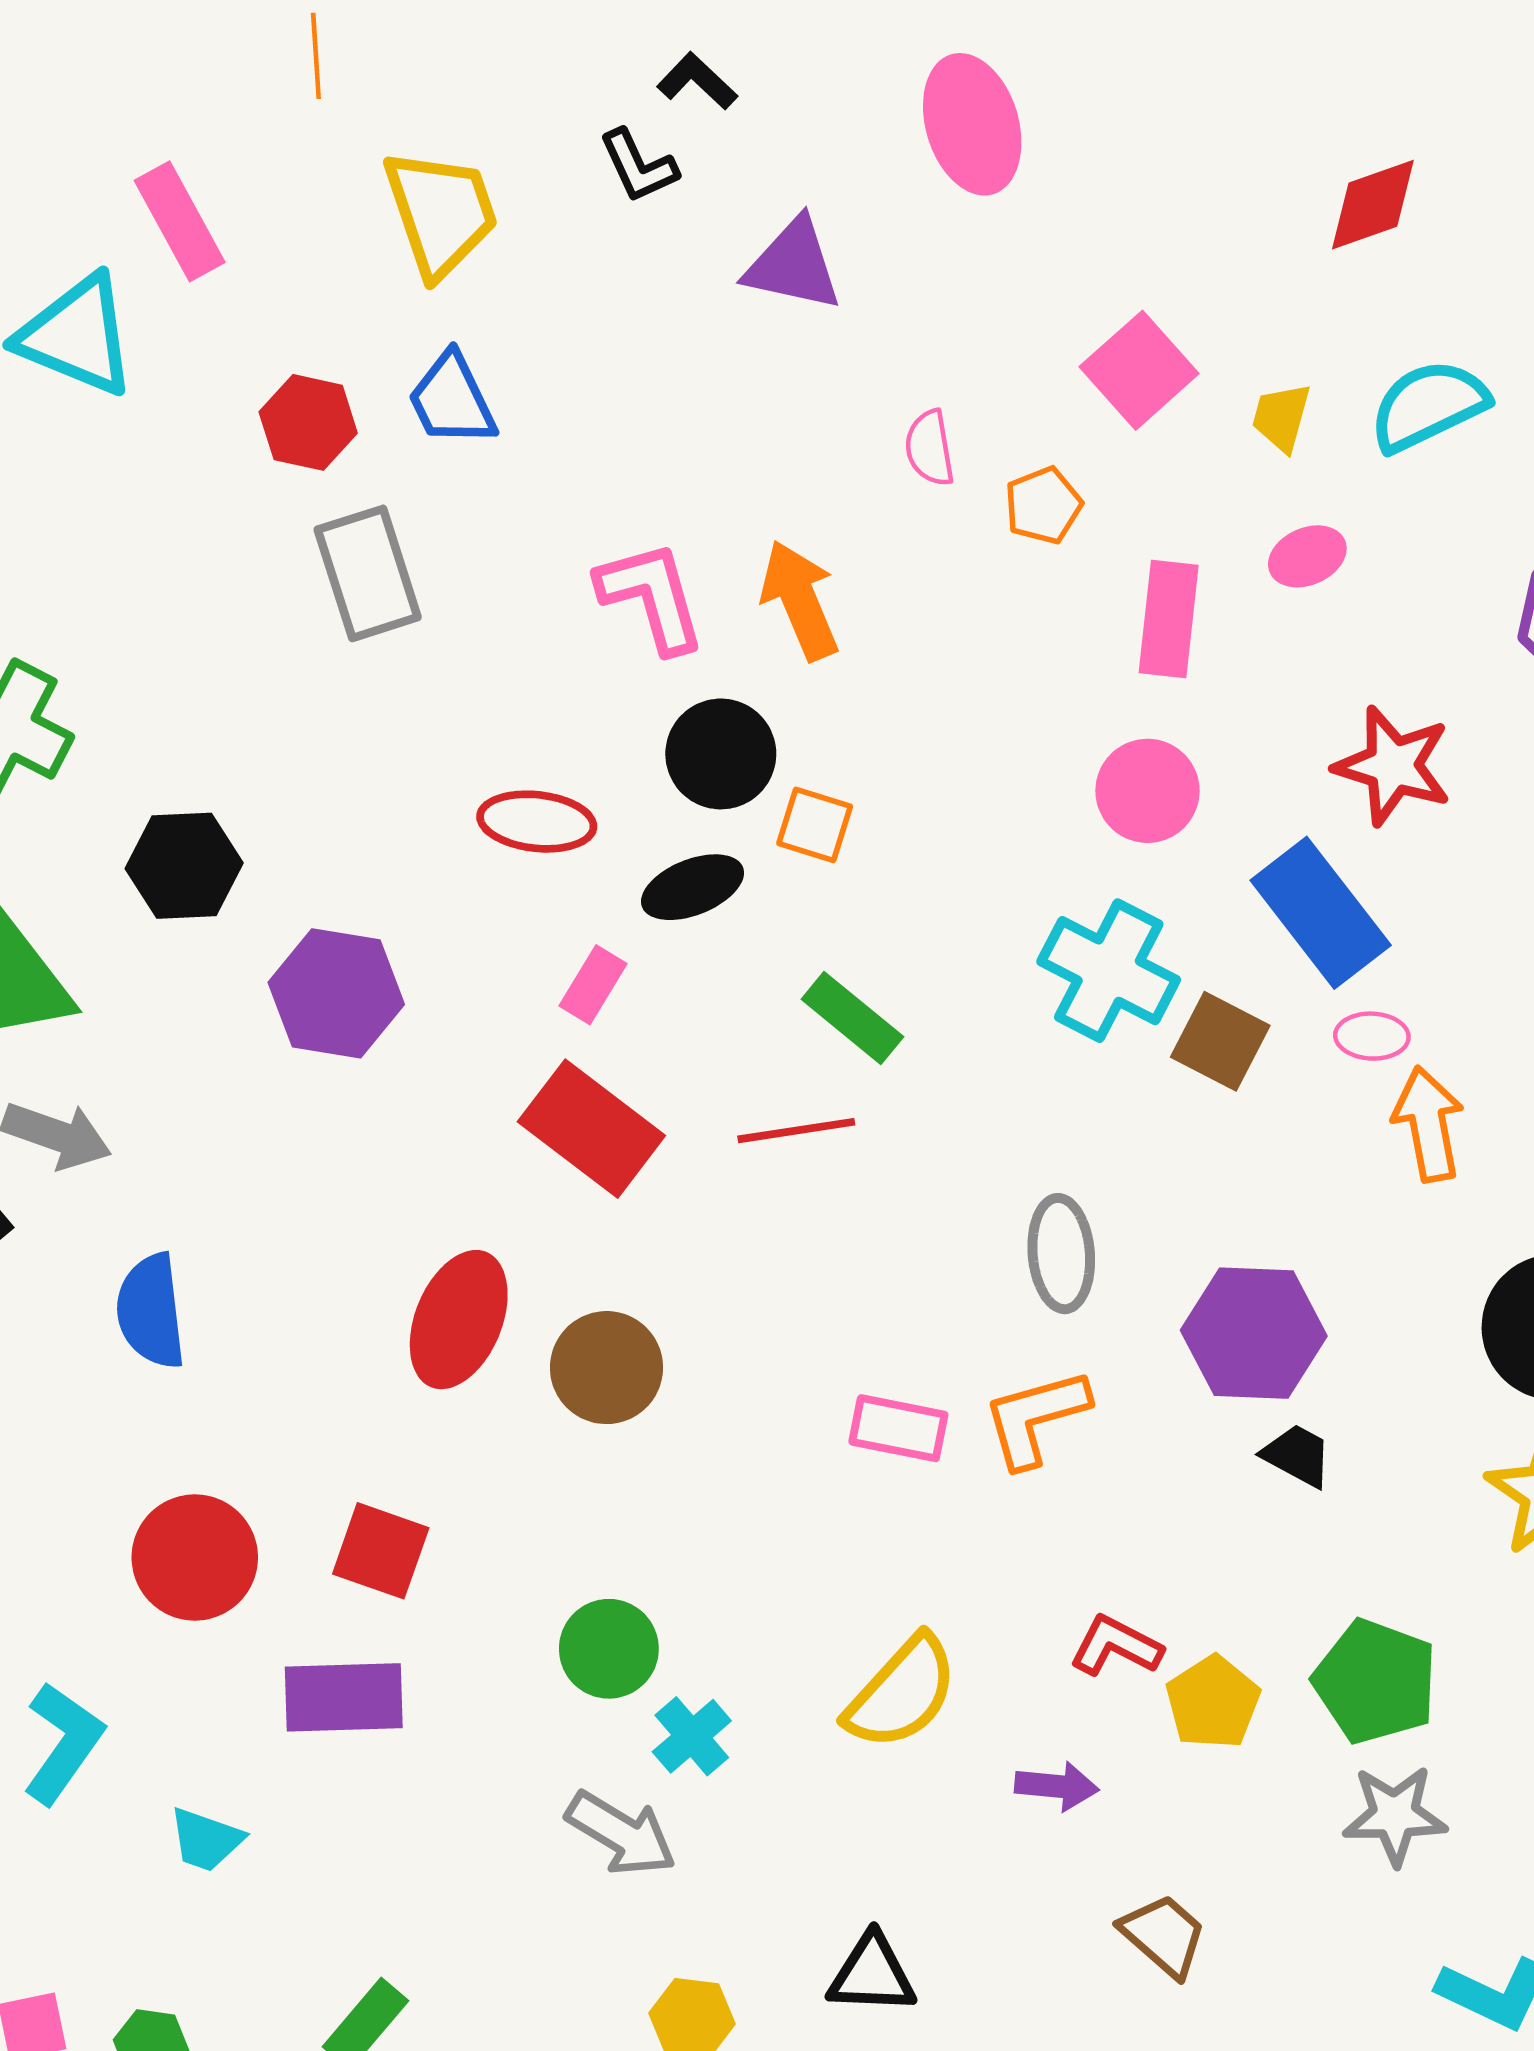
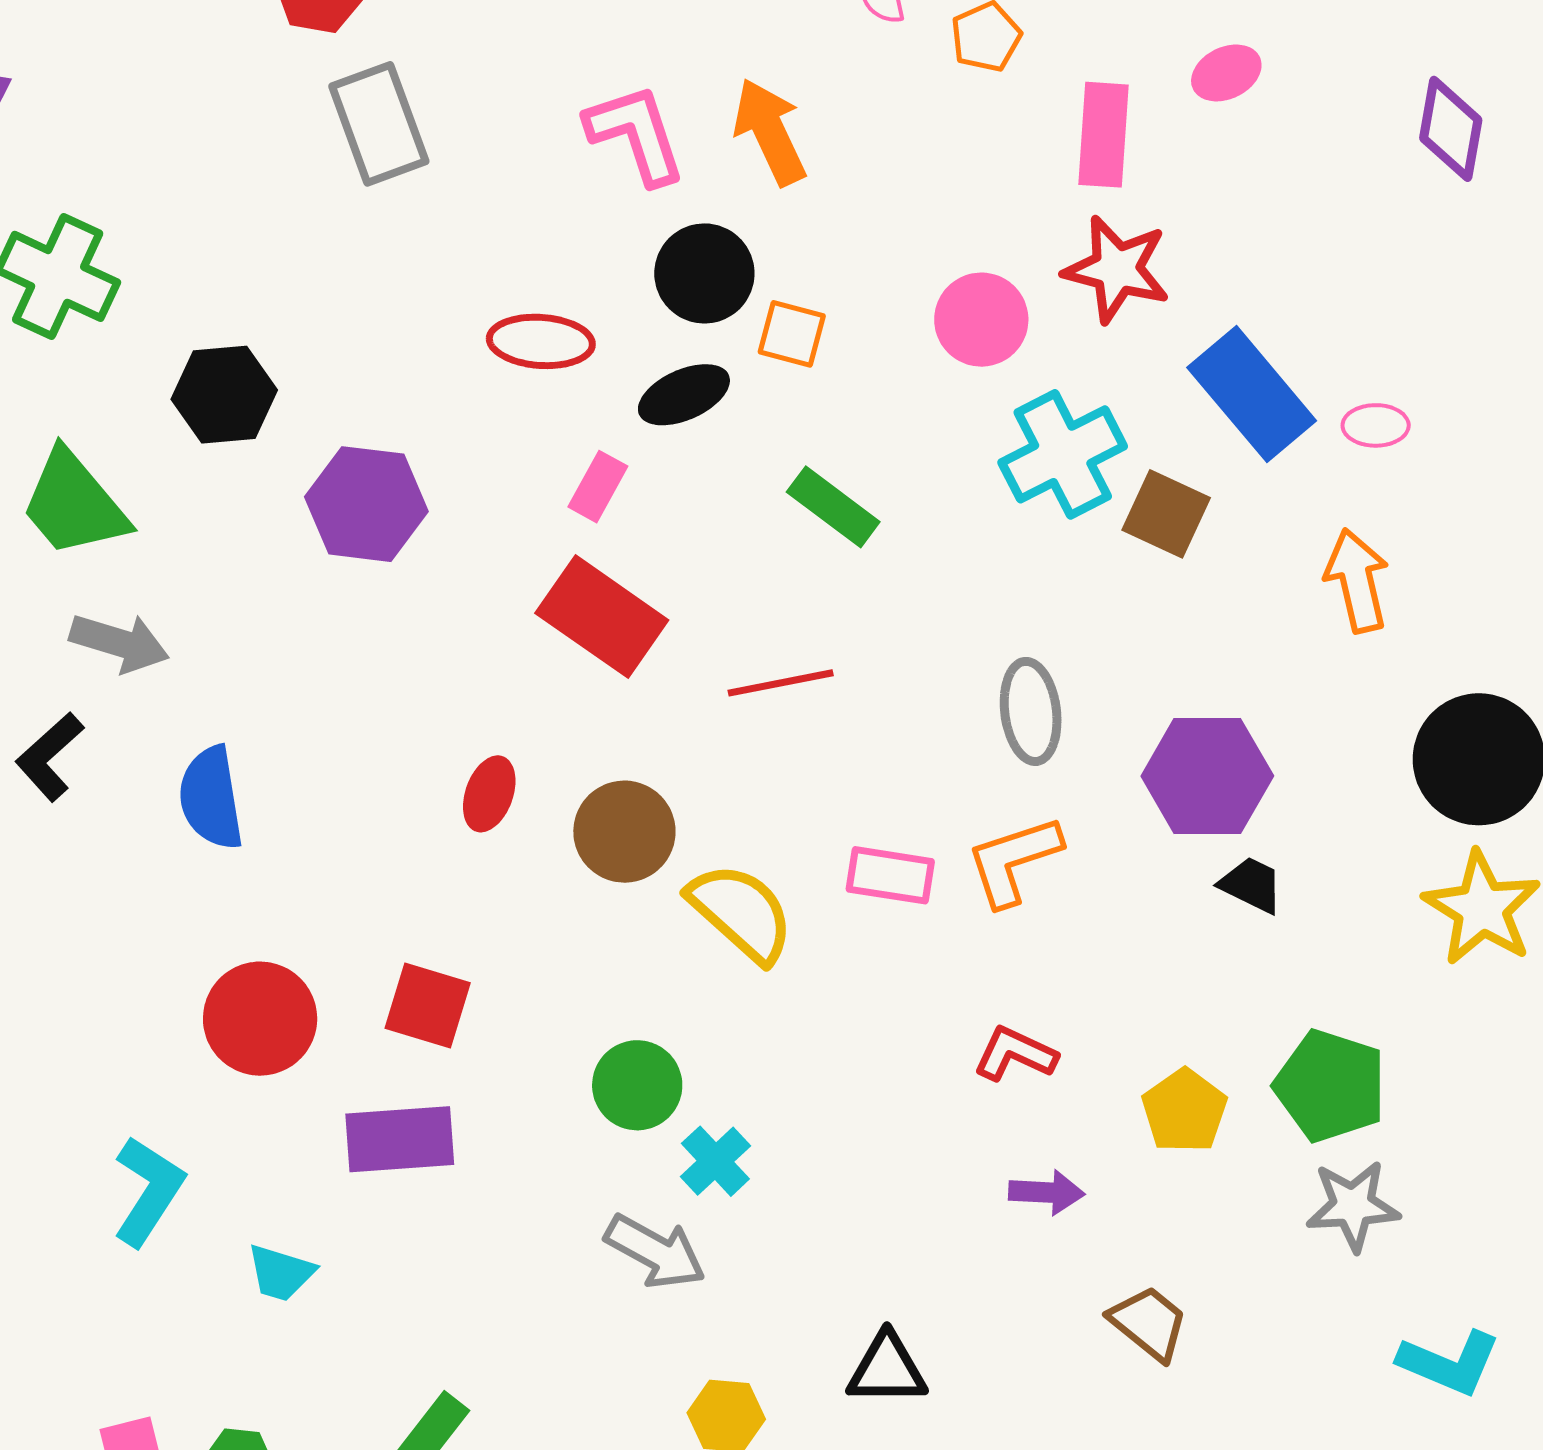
red star: (1393, 766) -> (1117, 269), moved
pink circle: (1147, 791) -> (981, 320), moved
cyan cross: (1109, 971) -> (1063, 454), turned 38
pink ellipse: (1372, 1036) -> (1376, 425), moved
red line: (796, 1131) -> (781, 683), moved
red ellipse: (459, 1320) -> (489, 794), size x0.6
red L-shape: (1116, 1646) -> (1015, 1054), moved
yellow semicircle: (902, 1693) -> (741, 912), moved, turned -88

